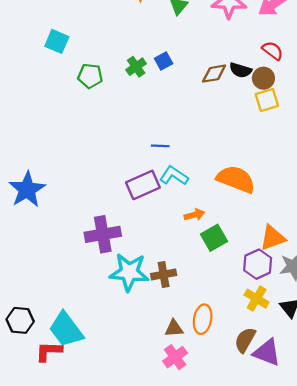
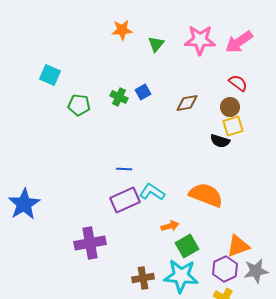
green cross: (136, 67) -> (119, 97), turned -30
black semicircle: (240, 70) -> (220, 141), moved
blue line: (160, 146) -> (124, 169), moved
cyan star: (129, 272) -> (181, 276), moved

